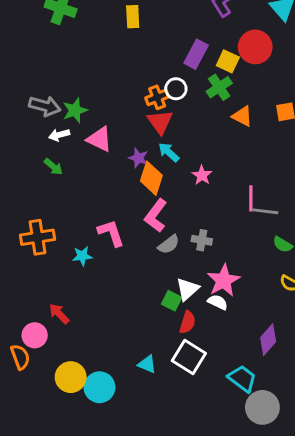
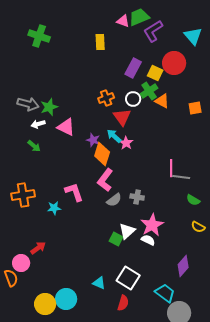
yellow rectangle: (133, 17) -> (100, 42), moved
white circle: (176, 89) -> (133, 99), moved
orange triangle: (242, 116) -> (162, 101), moved
red triangle: (160, 122) -> (122, 117), moved
pink star: (202, 175) -> (126, 143), moved
red arrow: (59, 314) -> (38, 248), turned 98
red semicircle: (187, 322) -> (123, 303), moved
yellow circle: (71, 377) -> (45, 304), moved

